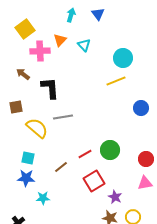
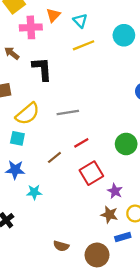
yellow line: (116, 81) -> (84, 45), moved
gray line: (63, 117) -> (68, 113), moved
yellow semicircle: (37, 128) -> (27, 114), turned 100
green circle: (110, 150) -> (126, 144), moved
cyan square: (28, 158) -> (17, 138), moved

